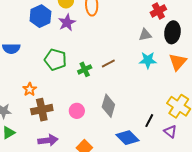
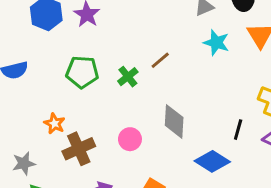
cyan star: (148, 60) -> (216, 43), turned 30

